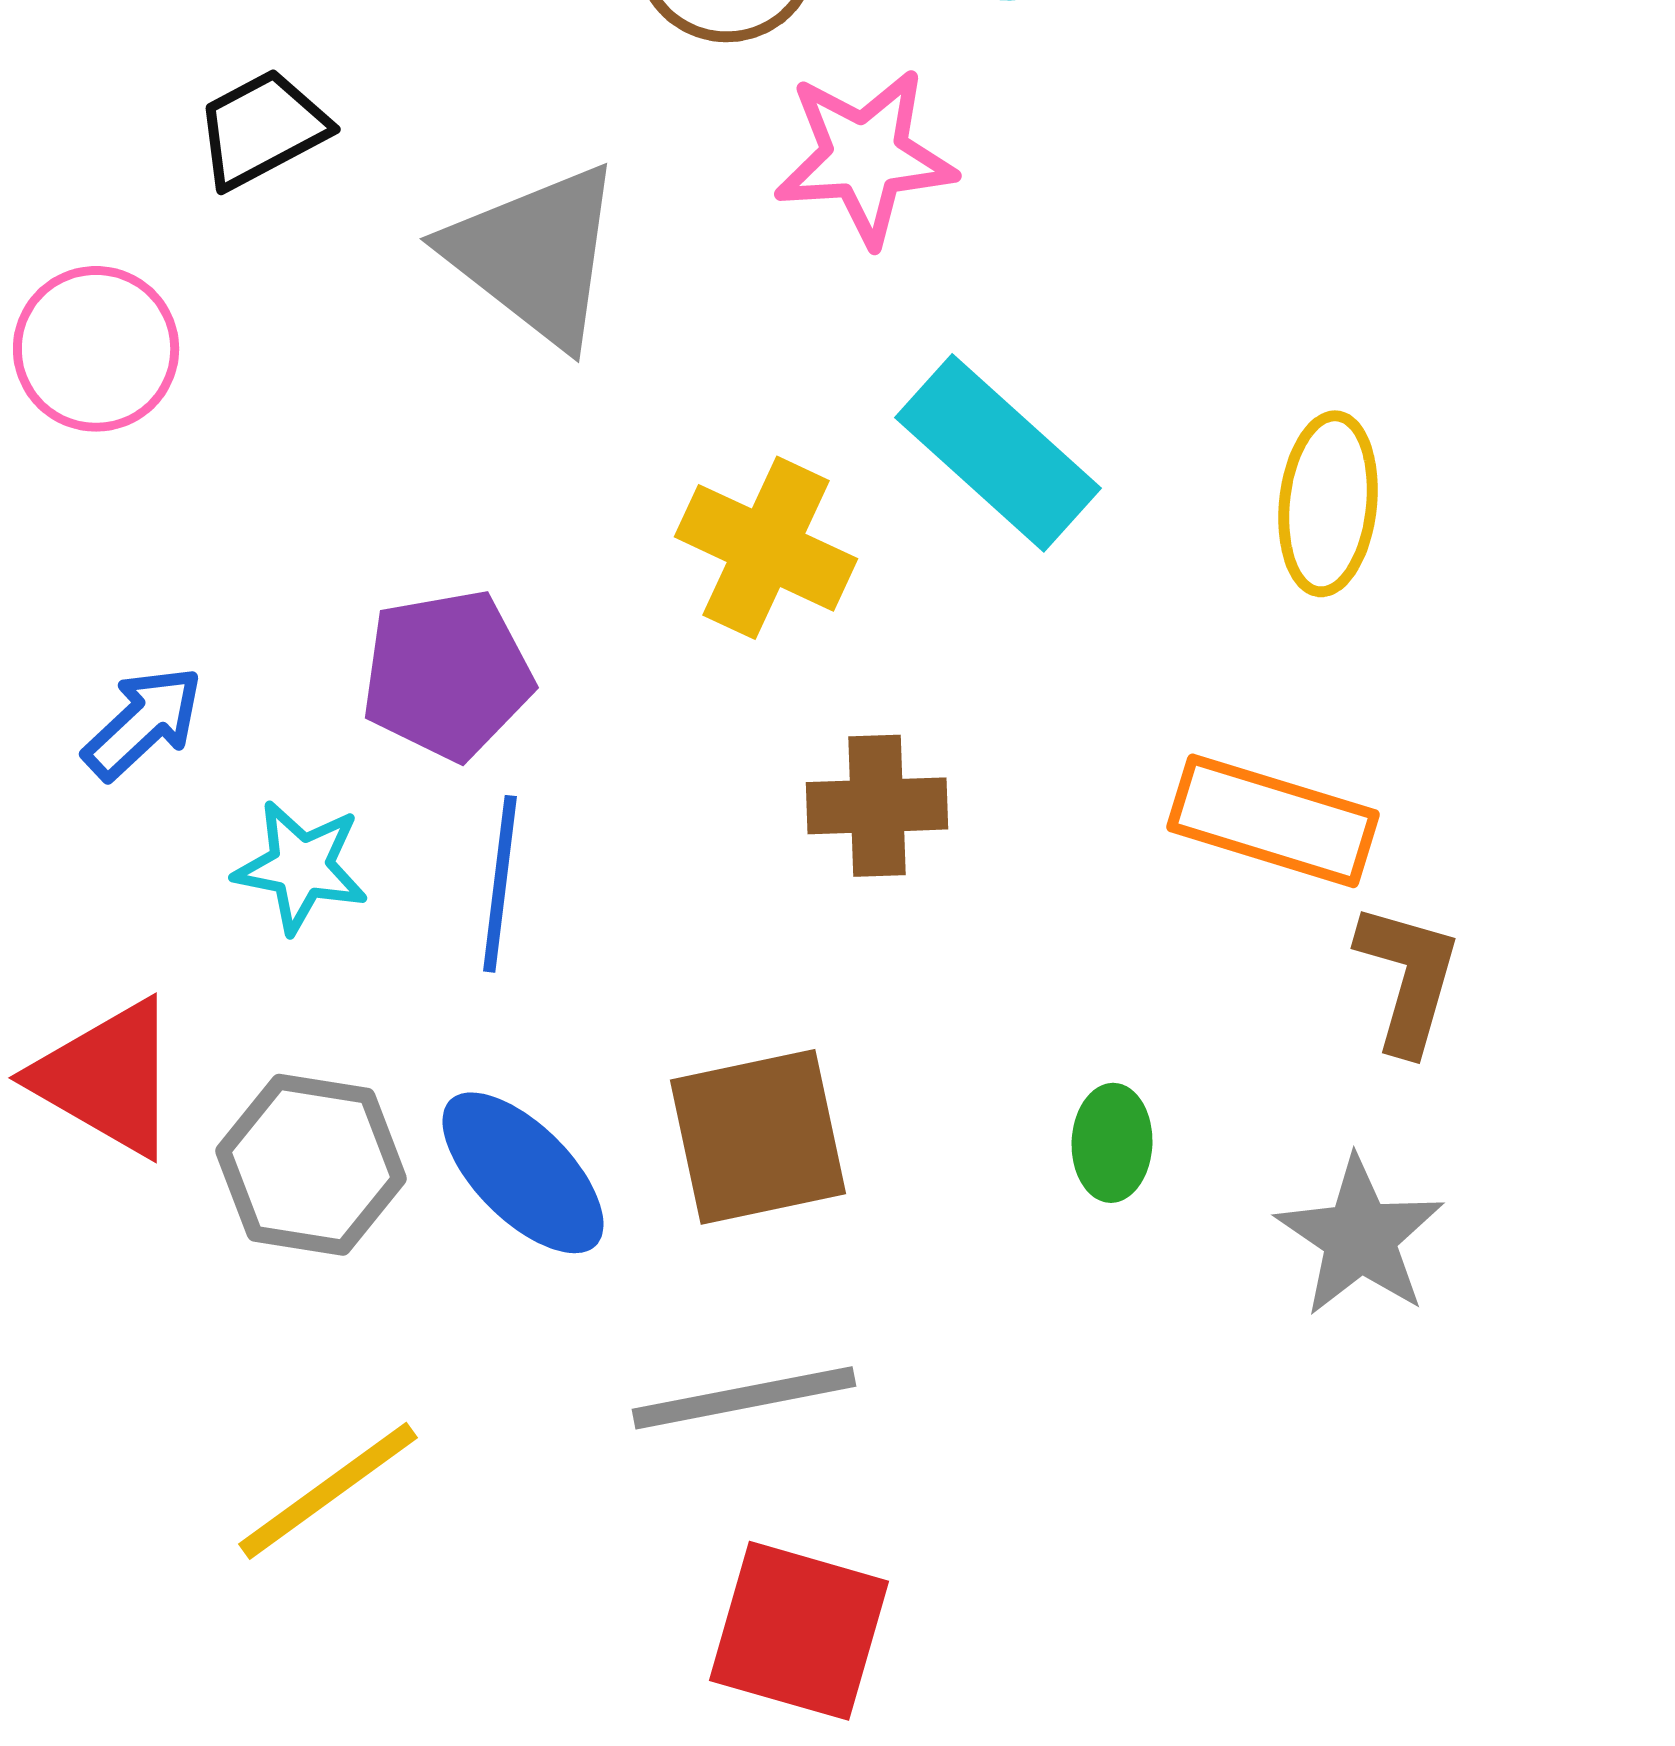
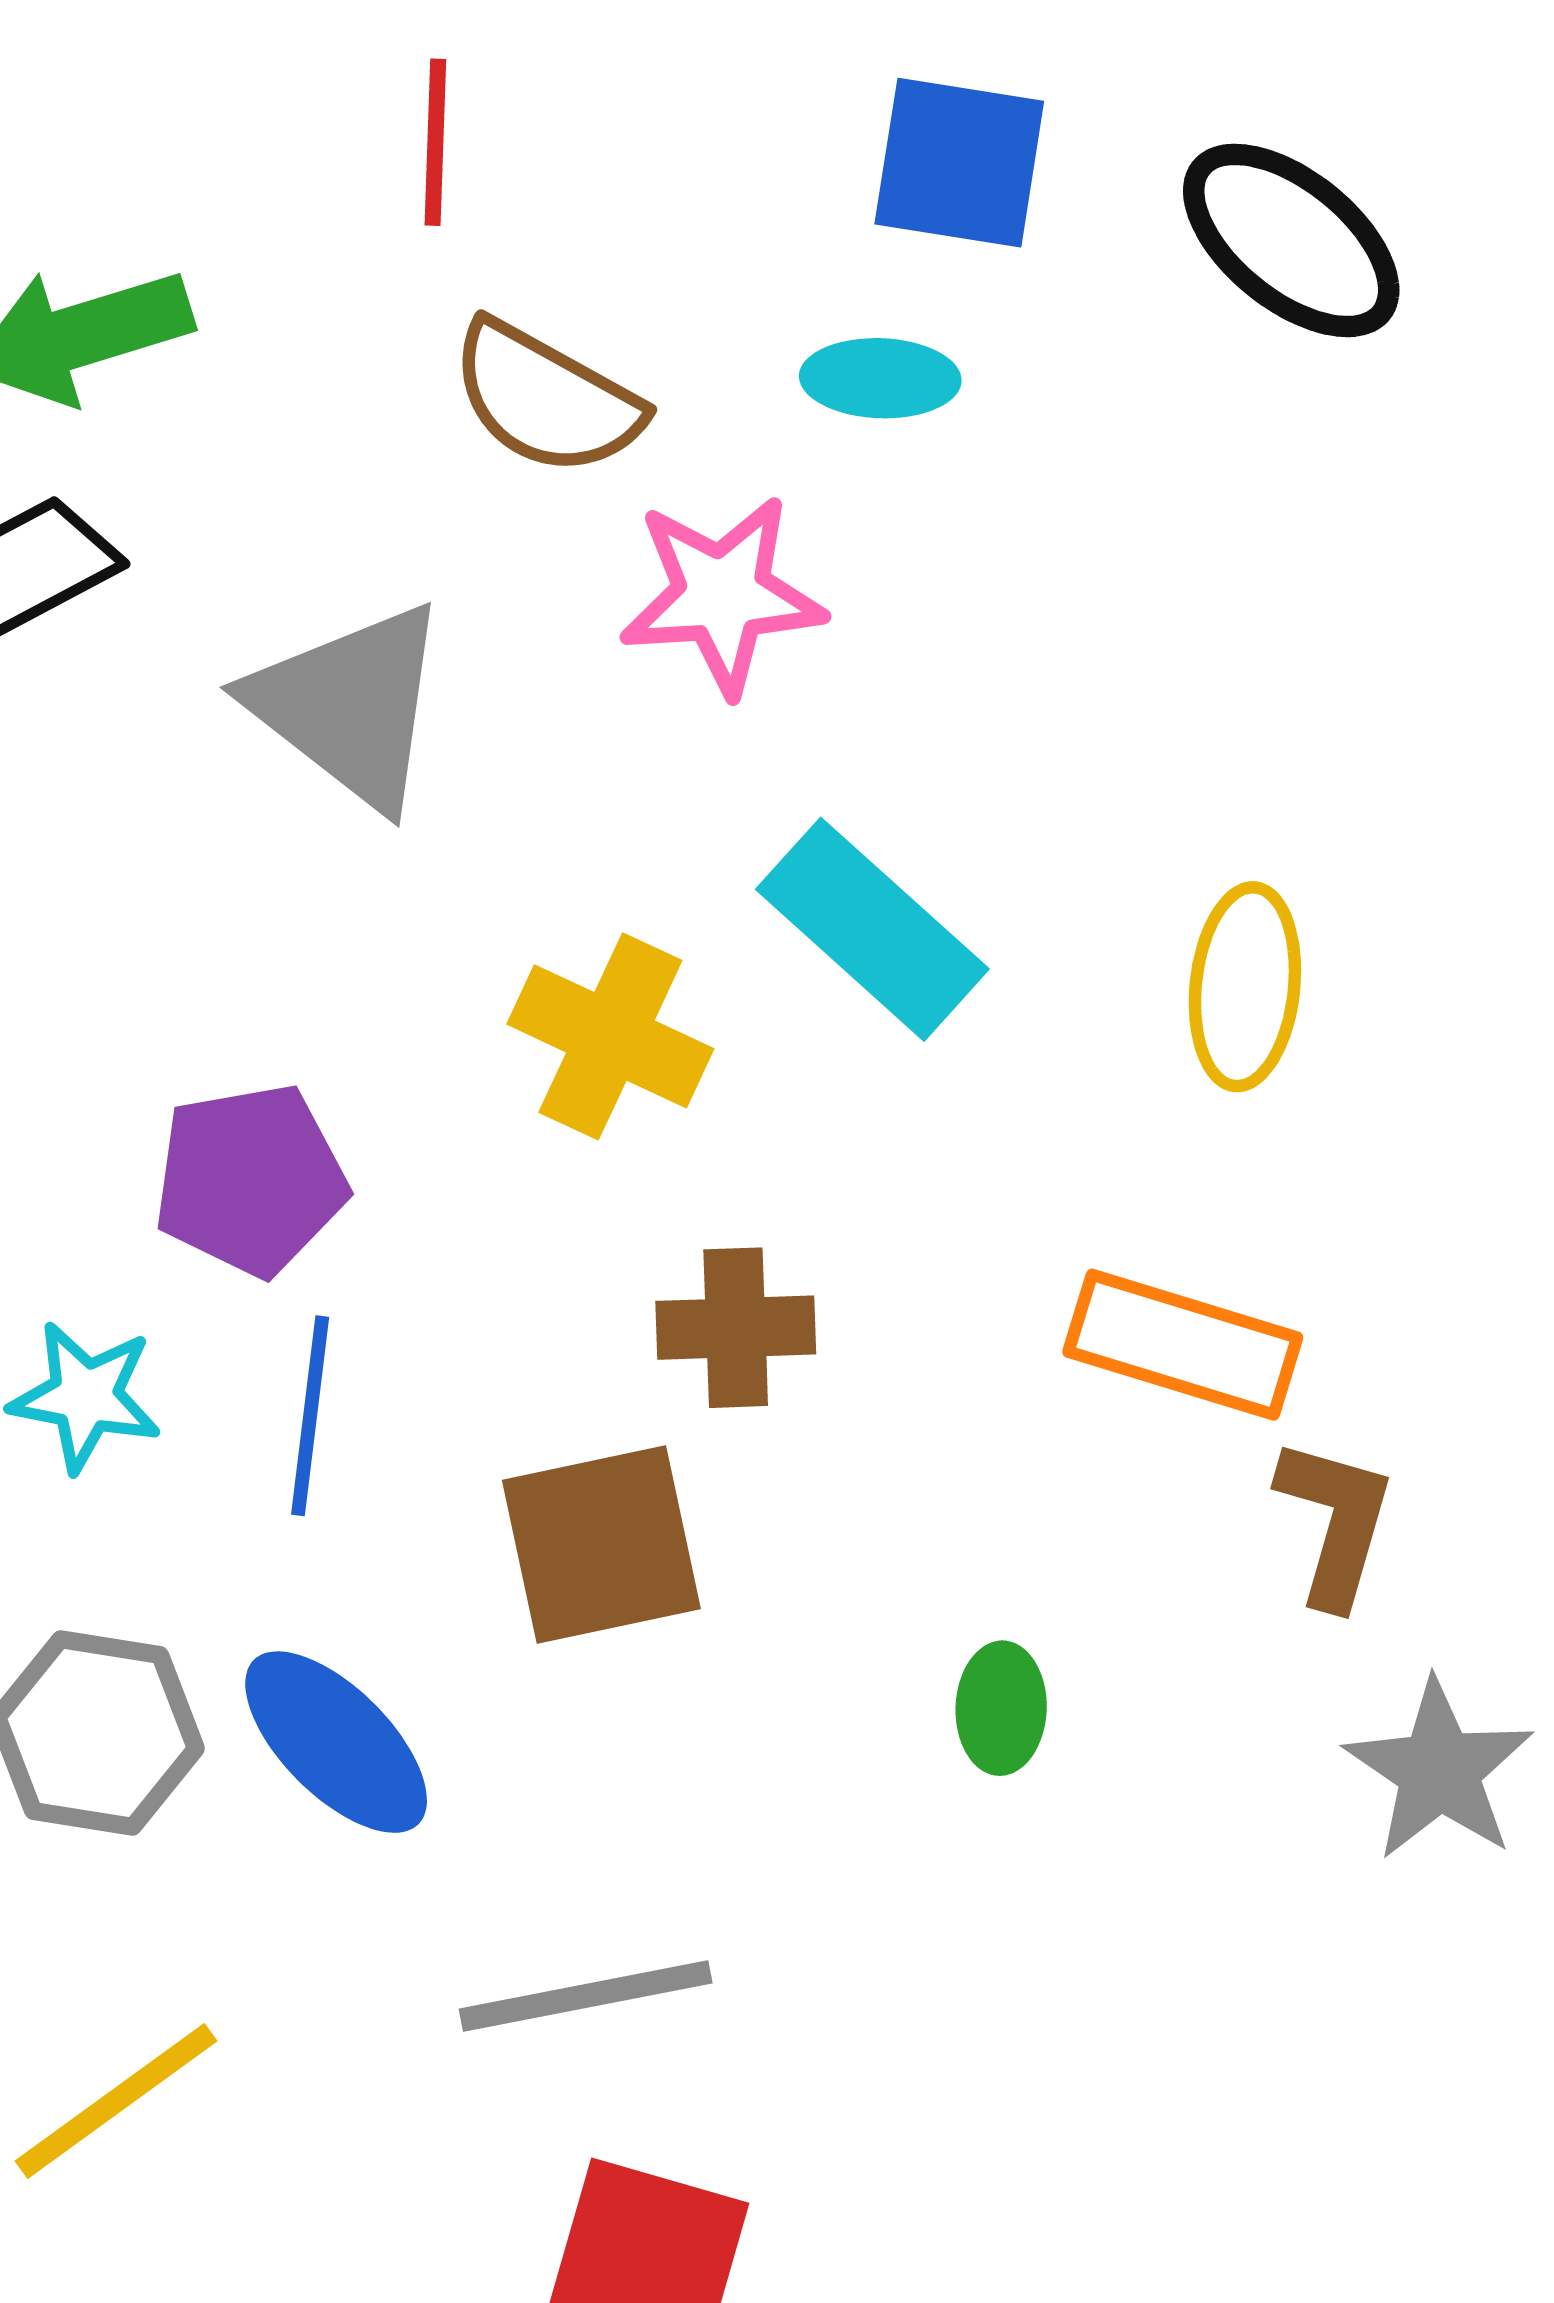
brown square: (758, 1137) -> (601, 1544), moved
gray star: (1360, 1237) -> (1439, 1770), moved

